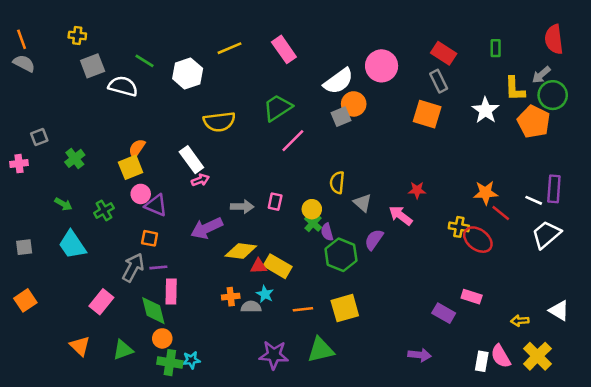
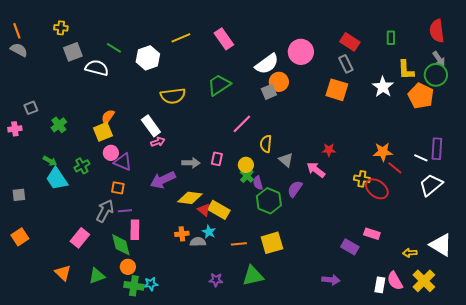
gray arrow: (541, 75) -> (439, 59), moved, turned -84
pink line: (293, 141) -> (242, 124), moved
cyan trapezoid: (72, 245) -> (57, 179), moved
red triangle: (259, 266) -> (204, 210), turned 40
white triangle: (559, 311) -> (441, 245), size x1.4
purple star: (274, 355) -> (216, 280), size x0.6

